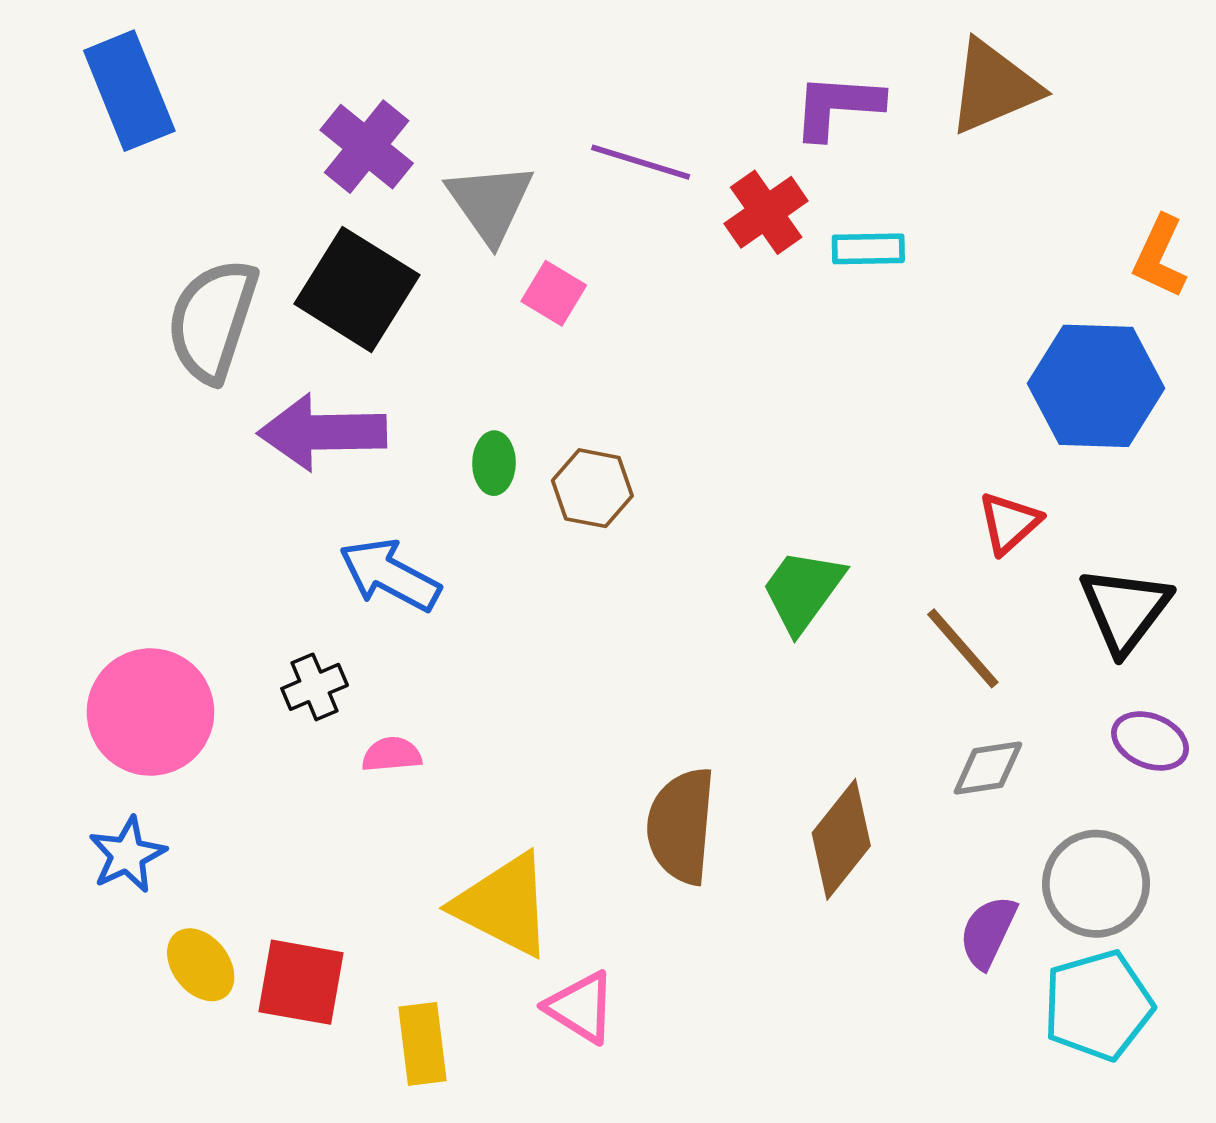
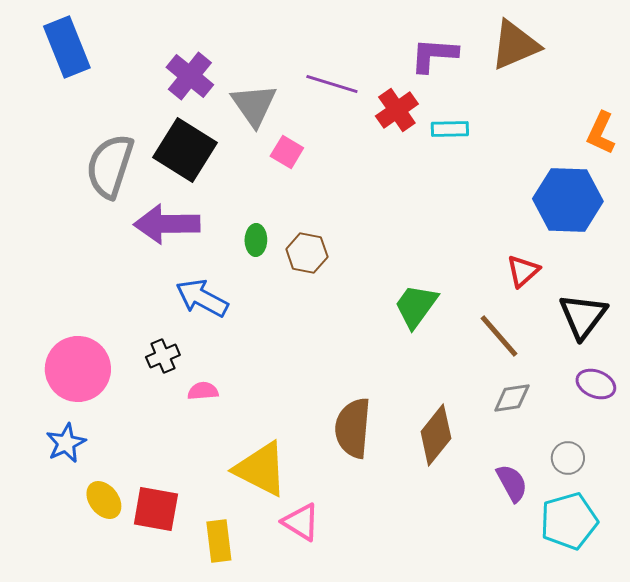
gray circle: (1096, 884) -> (568, 458), size x0.6
purple semicircle: (988, 932) -> (512, 483), turned 126

